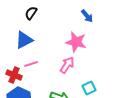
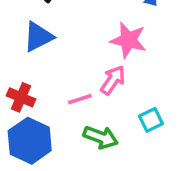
pink line: (31, 64) -> (80, 99), moved

